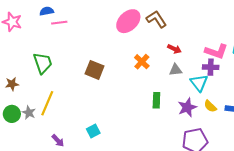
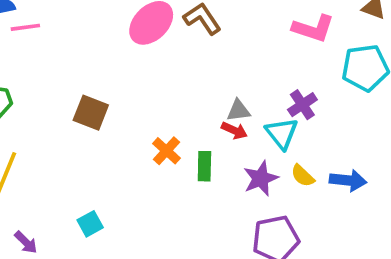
red arrow: (174, 49) -> (234, 130), moved
pink L-shape: (216, 51) -> (313, 28), moved
orange cross: (142, 62) -> (166, 151), moved
purple cross: (211, 67) -> (302, 105), turned -35

